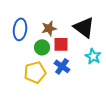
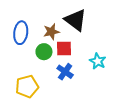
black triangle: (84, 27) -> (76, 20), moved
yellow pentagon: (35, 72) -> (27, 86), moved

